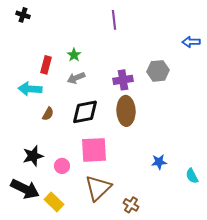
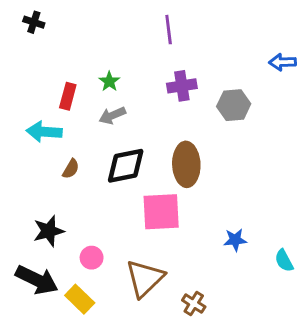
purple cross: (123, 80) -> (182, 86), moved
pink square: (94, 150) -> (161, 212), moved
pink circle: (62, 166) -> (92, 258), moved

